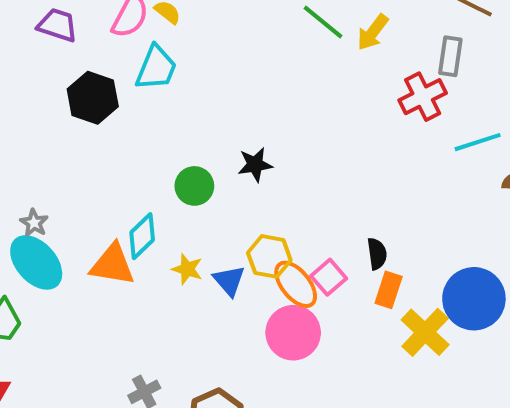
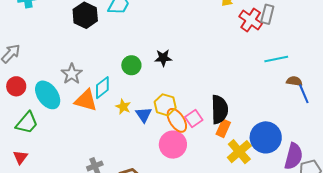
red cross: (423, 97) -> (251, 20), moved, turned -35
gray star: (34, 223) -> (72, 74), moved, size x1.5
black semicircle: (377, 254) -> (219, 109), size x1.8

